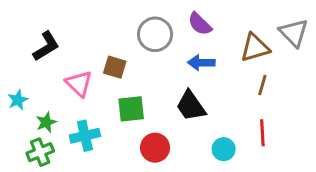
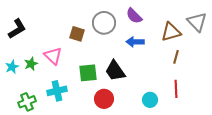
black L-shape: (46, 46) -> (17, 29), moved
brown square: (115, 67) -> (77, 34), moved
black trapezoid: (191, 106) -> (115, 71), moved
green star: (46, 122) -> (31, 64), moved

